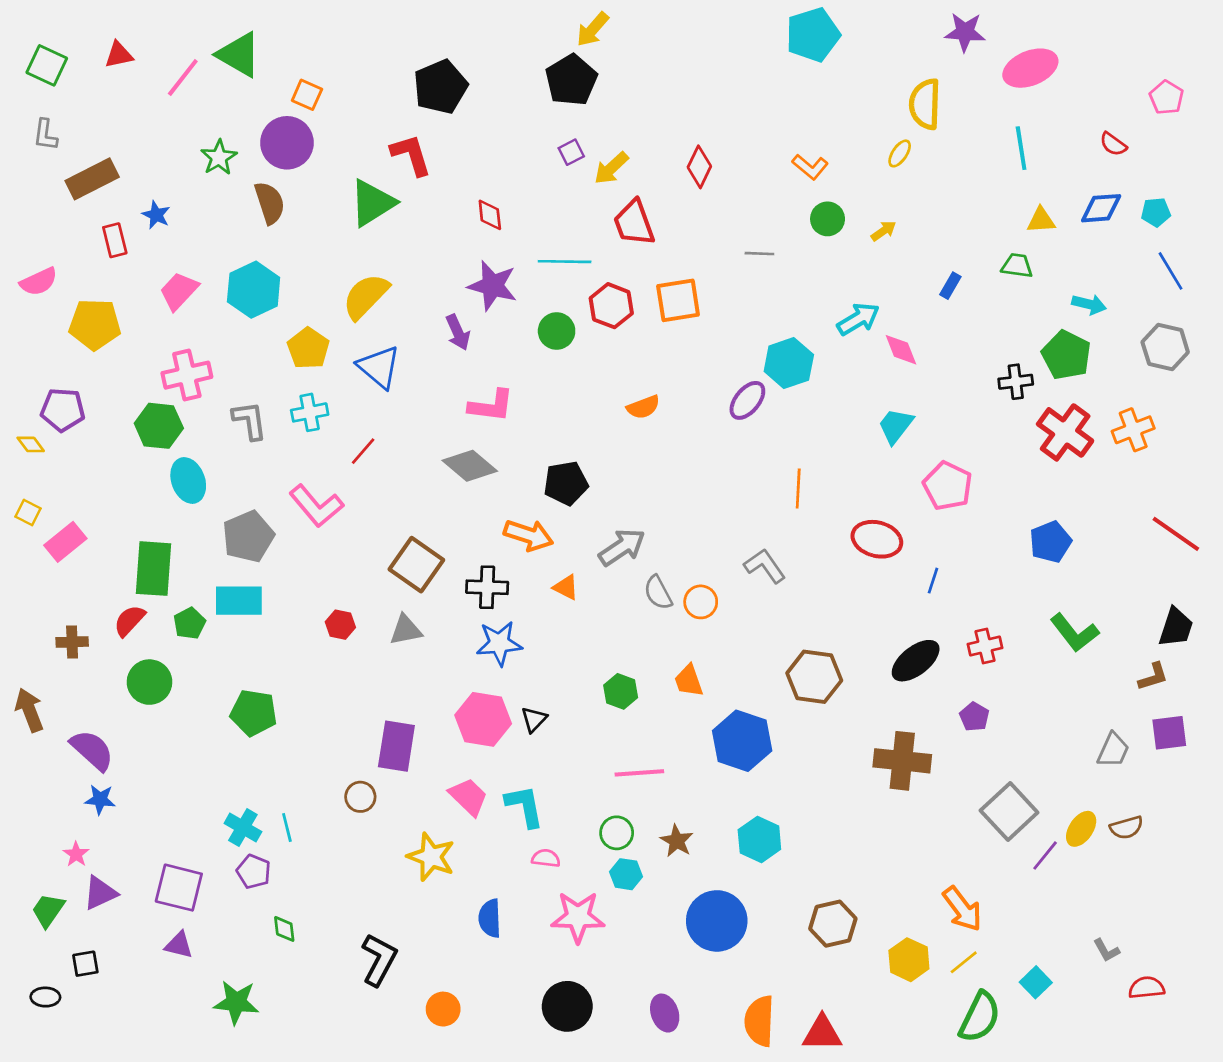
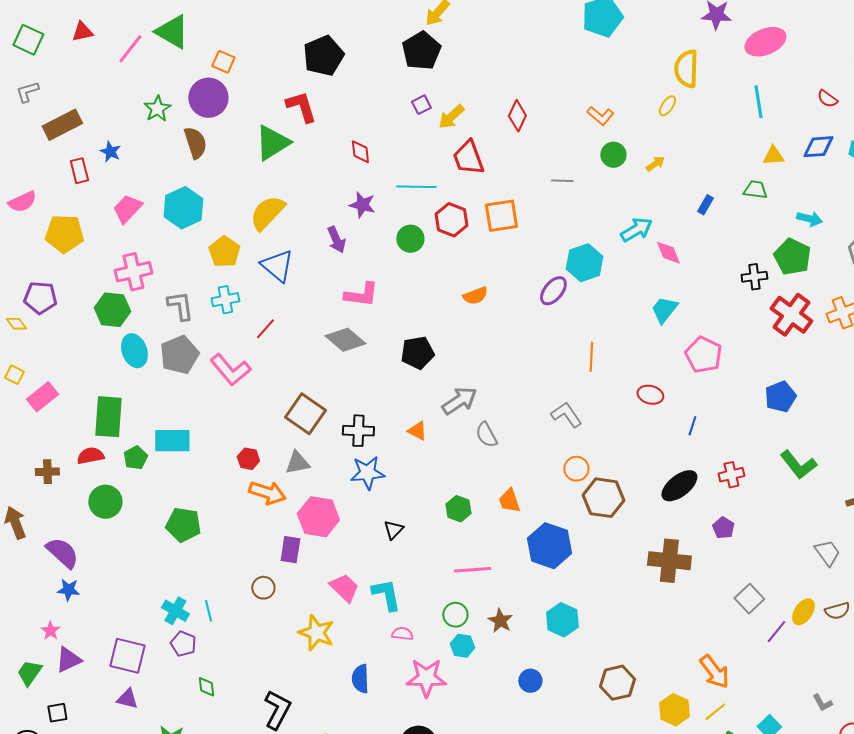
gray L-shape: (45, 135) -> (27, 92), turned 65
purple star: (492, 286) -> (362, 205), size x0.7
orange arrow: (529, 535) -> (267, 493), moved
gray pentagon: (248, 537) -> (179, 355), moved
red ellipse: (877, 539) -> (650, 395), size x0.7
orange circle: (701, 602) -> (576, 469), moved
red semicircle: (129, 621) -> (90, 456), turned 36
pink hexagon: (483, 719) -> (318, 517), moved
purple rectangle: (396, 746) -> (290, 550), size x0.7
gray trapezoid: (1113, 750) -> (827, 553), turned -60
gray square: (1009, 812) -> (749, 599), size x0.7
blue circle: (717, 921) -> (530, 681), size x0.5

